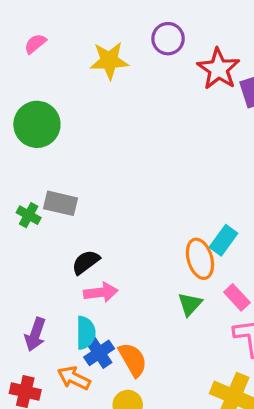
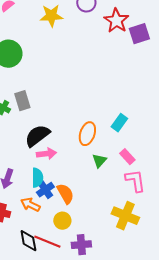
gray rectangle: (60, 203) -> (22, 101), turned 60
orange ellipse: (200, 259) -> (87, 134), moved, turned 35
black semicircle: (86, 262) -> (37, 136), size x1.5

